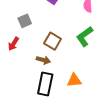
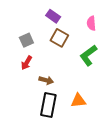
brown square: (53, 41) -> (59, 38), moved
red arrow: (13, 44) -> (27, 63), moved

